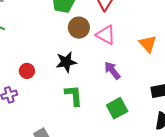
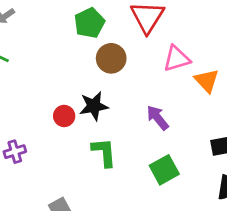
pink triangle: (106, 35) -> (177, 59), moved, turned -45
red circle: (27, 71) -> (64, 116), moved

